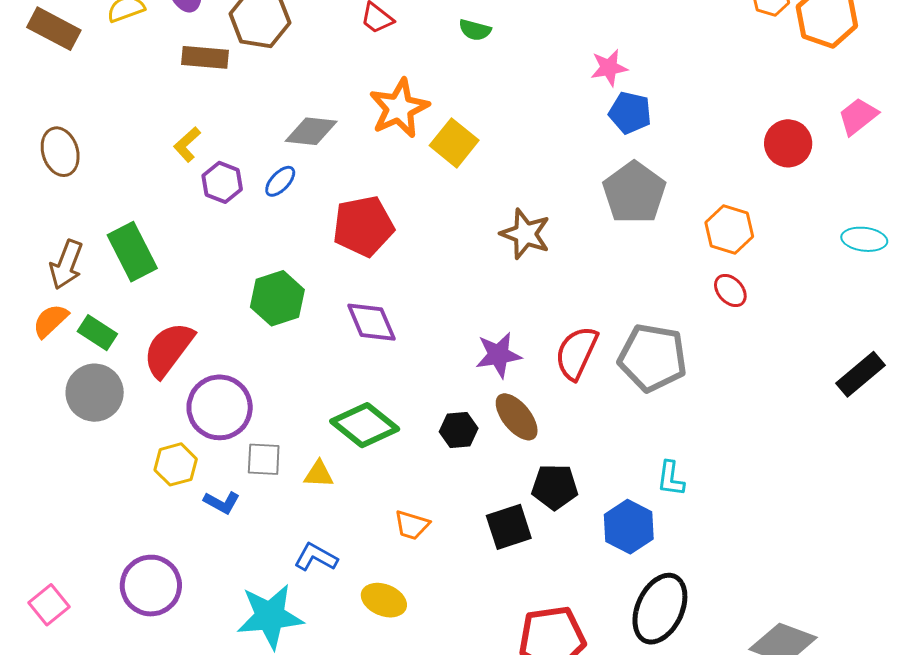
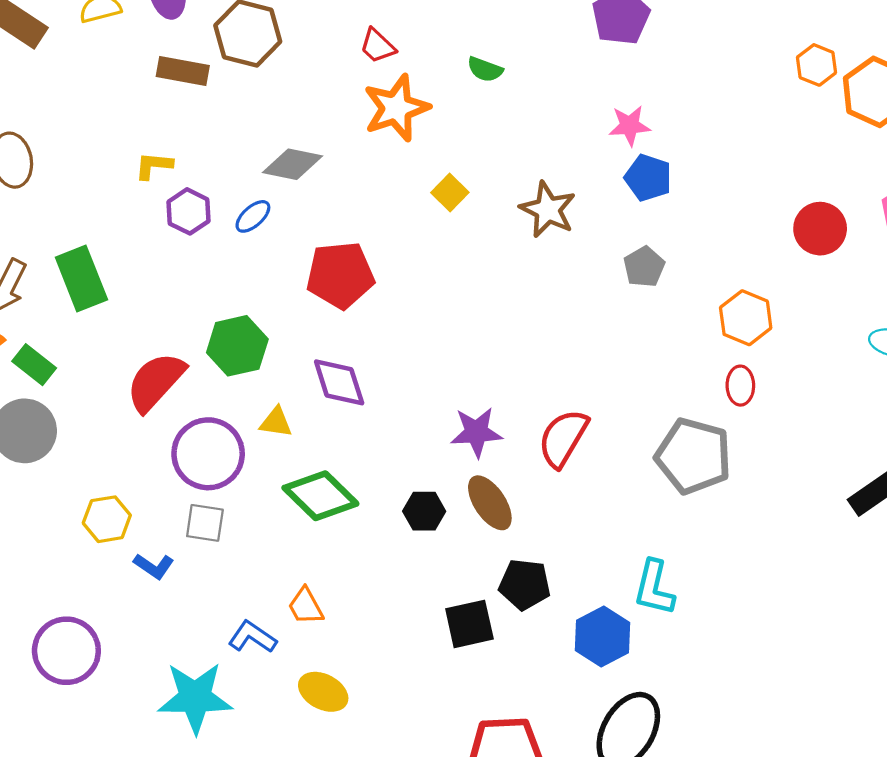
orange star: (399, 108) -> (396, 108), moved
yellow square: (454, 143) -> (450, 192), size x0.7
yellow L-shape: (187, 144) -> (154, 166), turned 42
gray pentagon: (634, 193) -> (644, 267), size x0.6
brown star: (525, 234) -> (548, 210), moved
red ellipse: (730, 290) -> (740, 386), turned 36
red semicircle: (168, 349) -> (156, 382), moved
gray pentagon: (652, 358) -> (693, 456), moved
purple circle: (220, 407) -> (208, 454), moved
yellow triangle: (319, 474) -> (276, 422), moved
cyan L-shape: (671, 479) -> (654, 588), size x1.4
orange trapezoid: (412, 525) -> (306, 606), moved, turned 39

